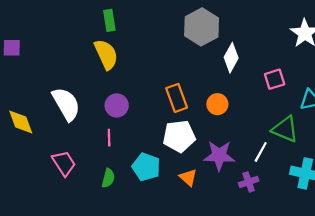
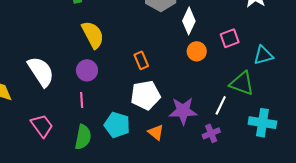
yellow semicircle: (106, 54) -> (93, 35), moved
orange rectangle: (177, 98) -> (141, 60), size x0.7
orange circle: (217, 104) -> (197, 51), moved
green semicircle: (108, 178) -> (83, 137), size x1.4

